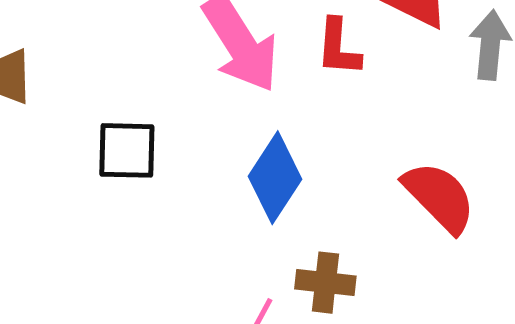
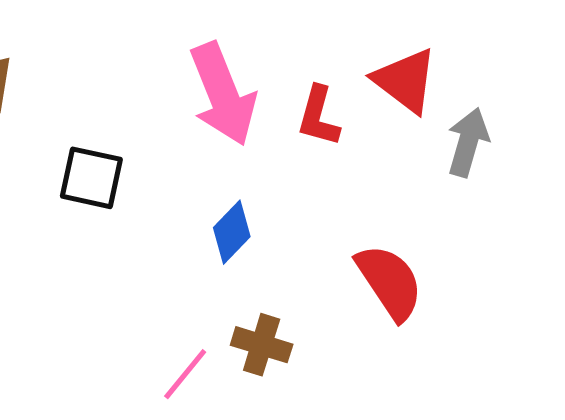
blue diamond: (275, 178) -> (232, 232), size x0.7

